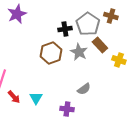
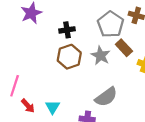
black cross: (65, 29) -> (67, 30), moved
gray semicircle: (84, 89) -> (106, 97), size x1.5

